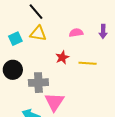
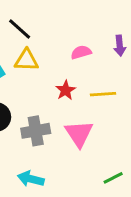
pink triangle: (54, 102) -> (79, 134), moved

